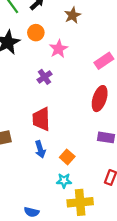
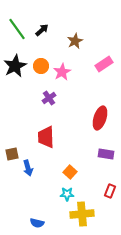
orange circle: (36, 33) -> (41, 66), moved
pink rectangle: (104, 61) -> (104, 64), moved
blue arrow: (40, 149) -> (28, 168), moved

